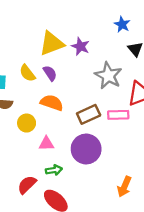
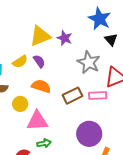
blue star: (122, 24) -> (99, 19), size x1.6
yellow semicircle: (27, 73) -> (20, 62), turned -84
pink triangle: (46, 144) -> (37, 121), size x1.6
purple circle: (86, 149) -> (89, 134), moved

